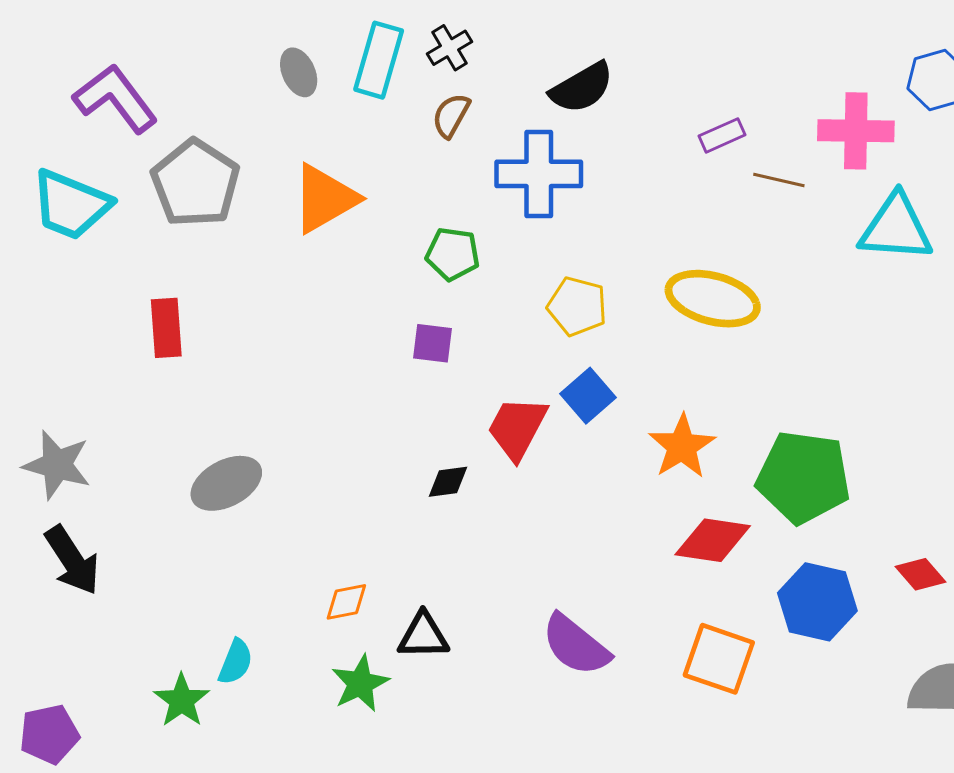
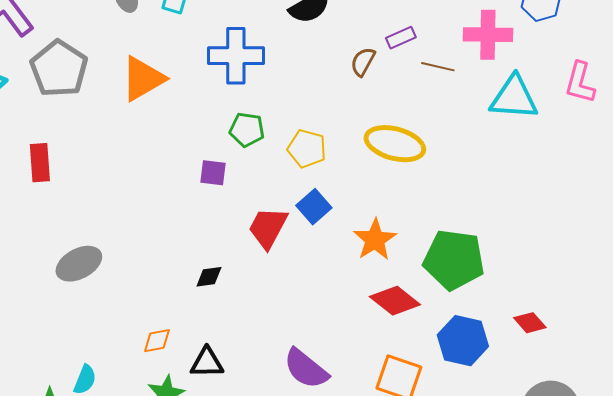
brown semicircle: (451, 115) -> (363, 62), moved
blue cross: (539, 174) -> (236, 56), moved
green pentagon: (453, 254) -> (247, 130), moved
black diamond: (448, 482) -> (209, 277), moved
red diamond: (713, 540) -> (395, 301), turned 30

